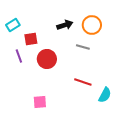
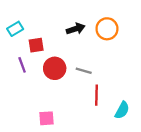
gray line: (83, 47) -> (84, 71), moved
red line: (83, 82) -> (97, 95), turned 72

